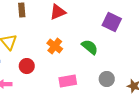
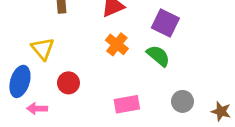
purple square: (112, 22) -> (165, 23), moved
orange cross: (55, 46) -> (117, 44), moved

